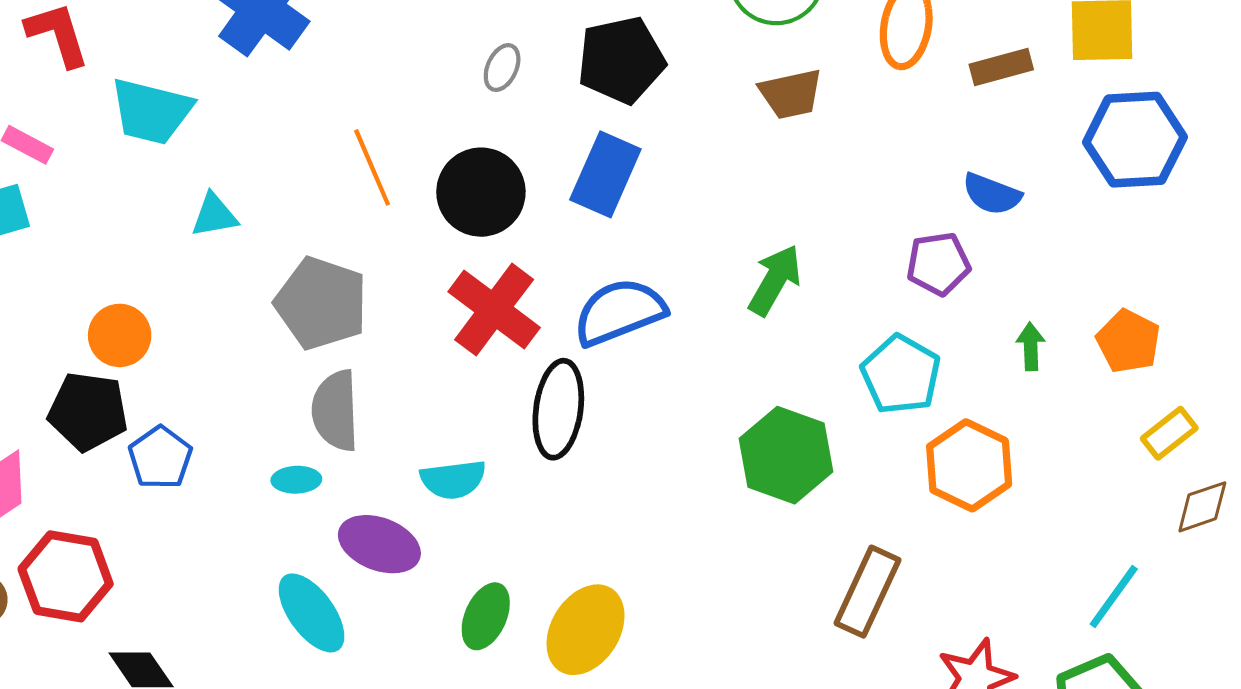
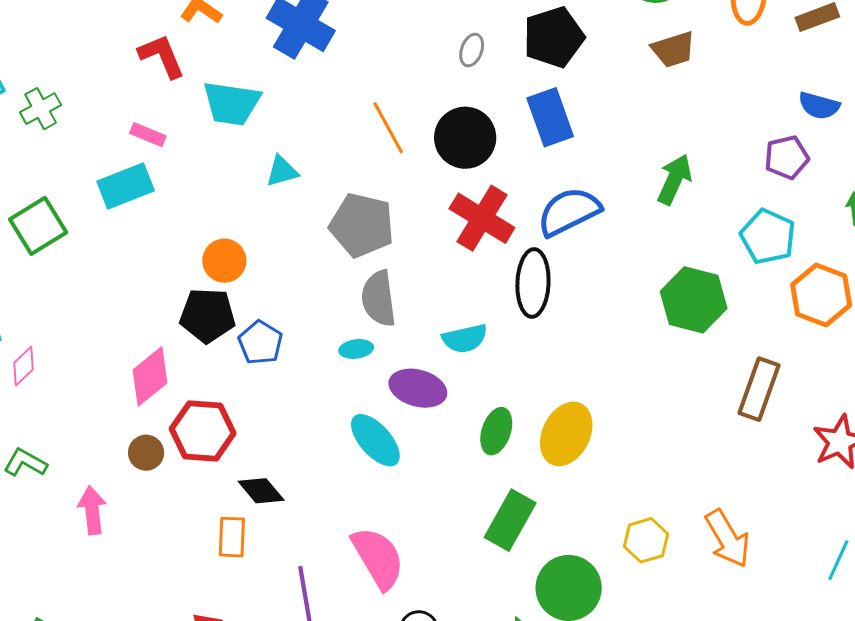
blue rectangle: (605, 174) -> (550, 117), turned -38

